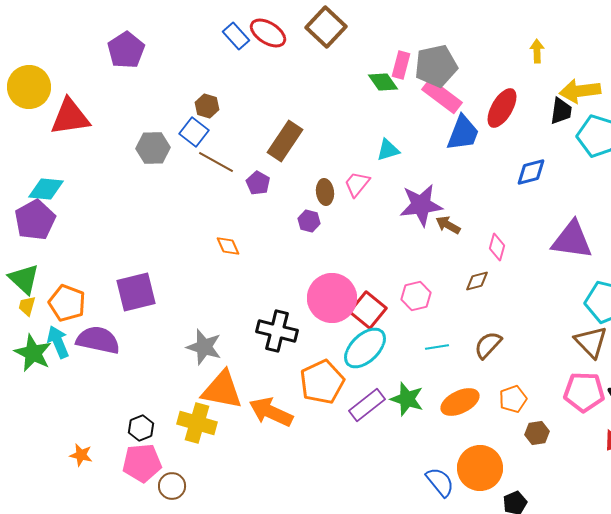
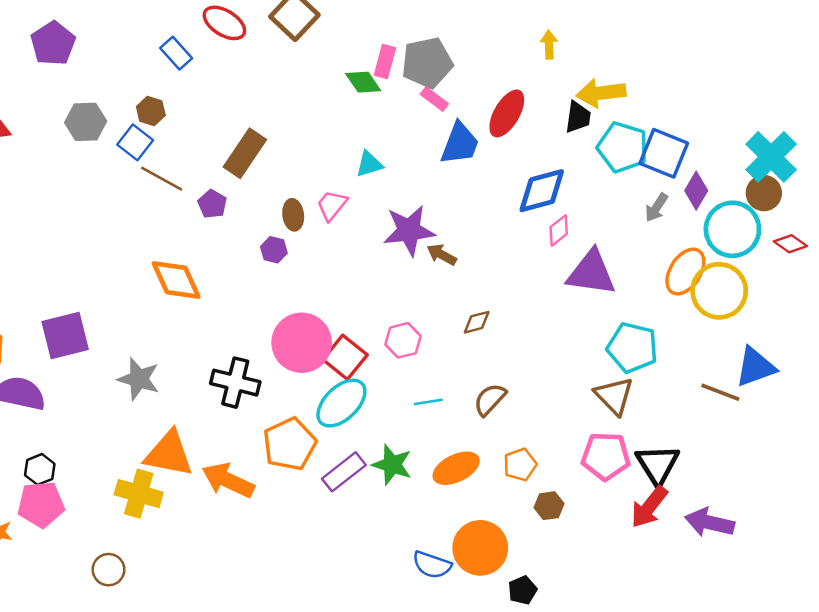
blue rectangle: (236, 36) -> (176, 53), moved
pink rectangle: (442, 96) -> (434, 99), size x0.6
gray hexagon: (153, 148) -> (86, 122), moved
blue diamond: (531, 172) -> (542, 191), size x1.4
orange diamond: (228, 246) -> (176, 280), size x1.8
pink diamond: (497, 247) -> (559, 231), moved, turned 36
gray star: (204, 347) -> (139, 379), moved
black hexagon: (141, 428) -> (40, 469), moved
pink pentagon: (142, 463) -> (41, 504), moved
blue semicircle: (440, 482) -> (432, 565), turned 148

